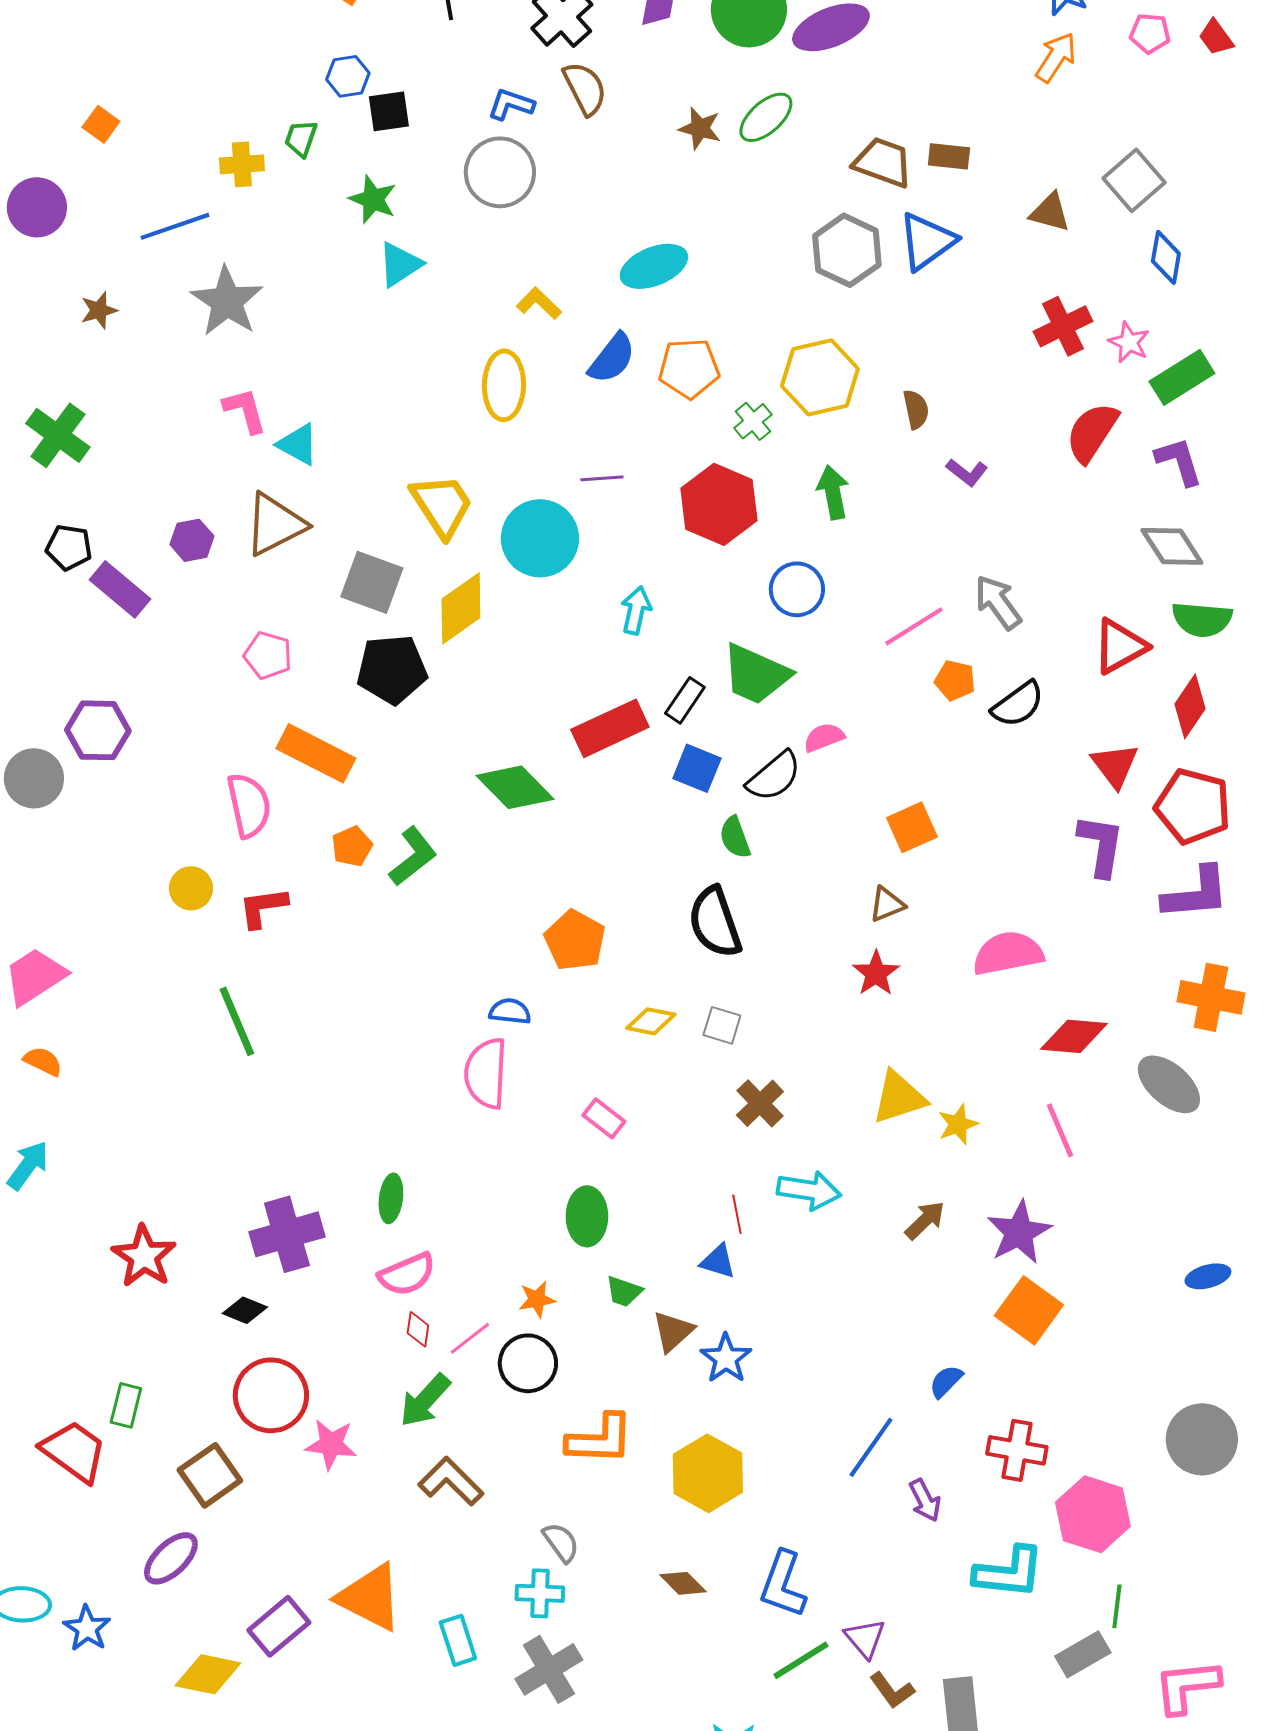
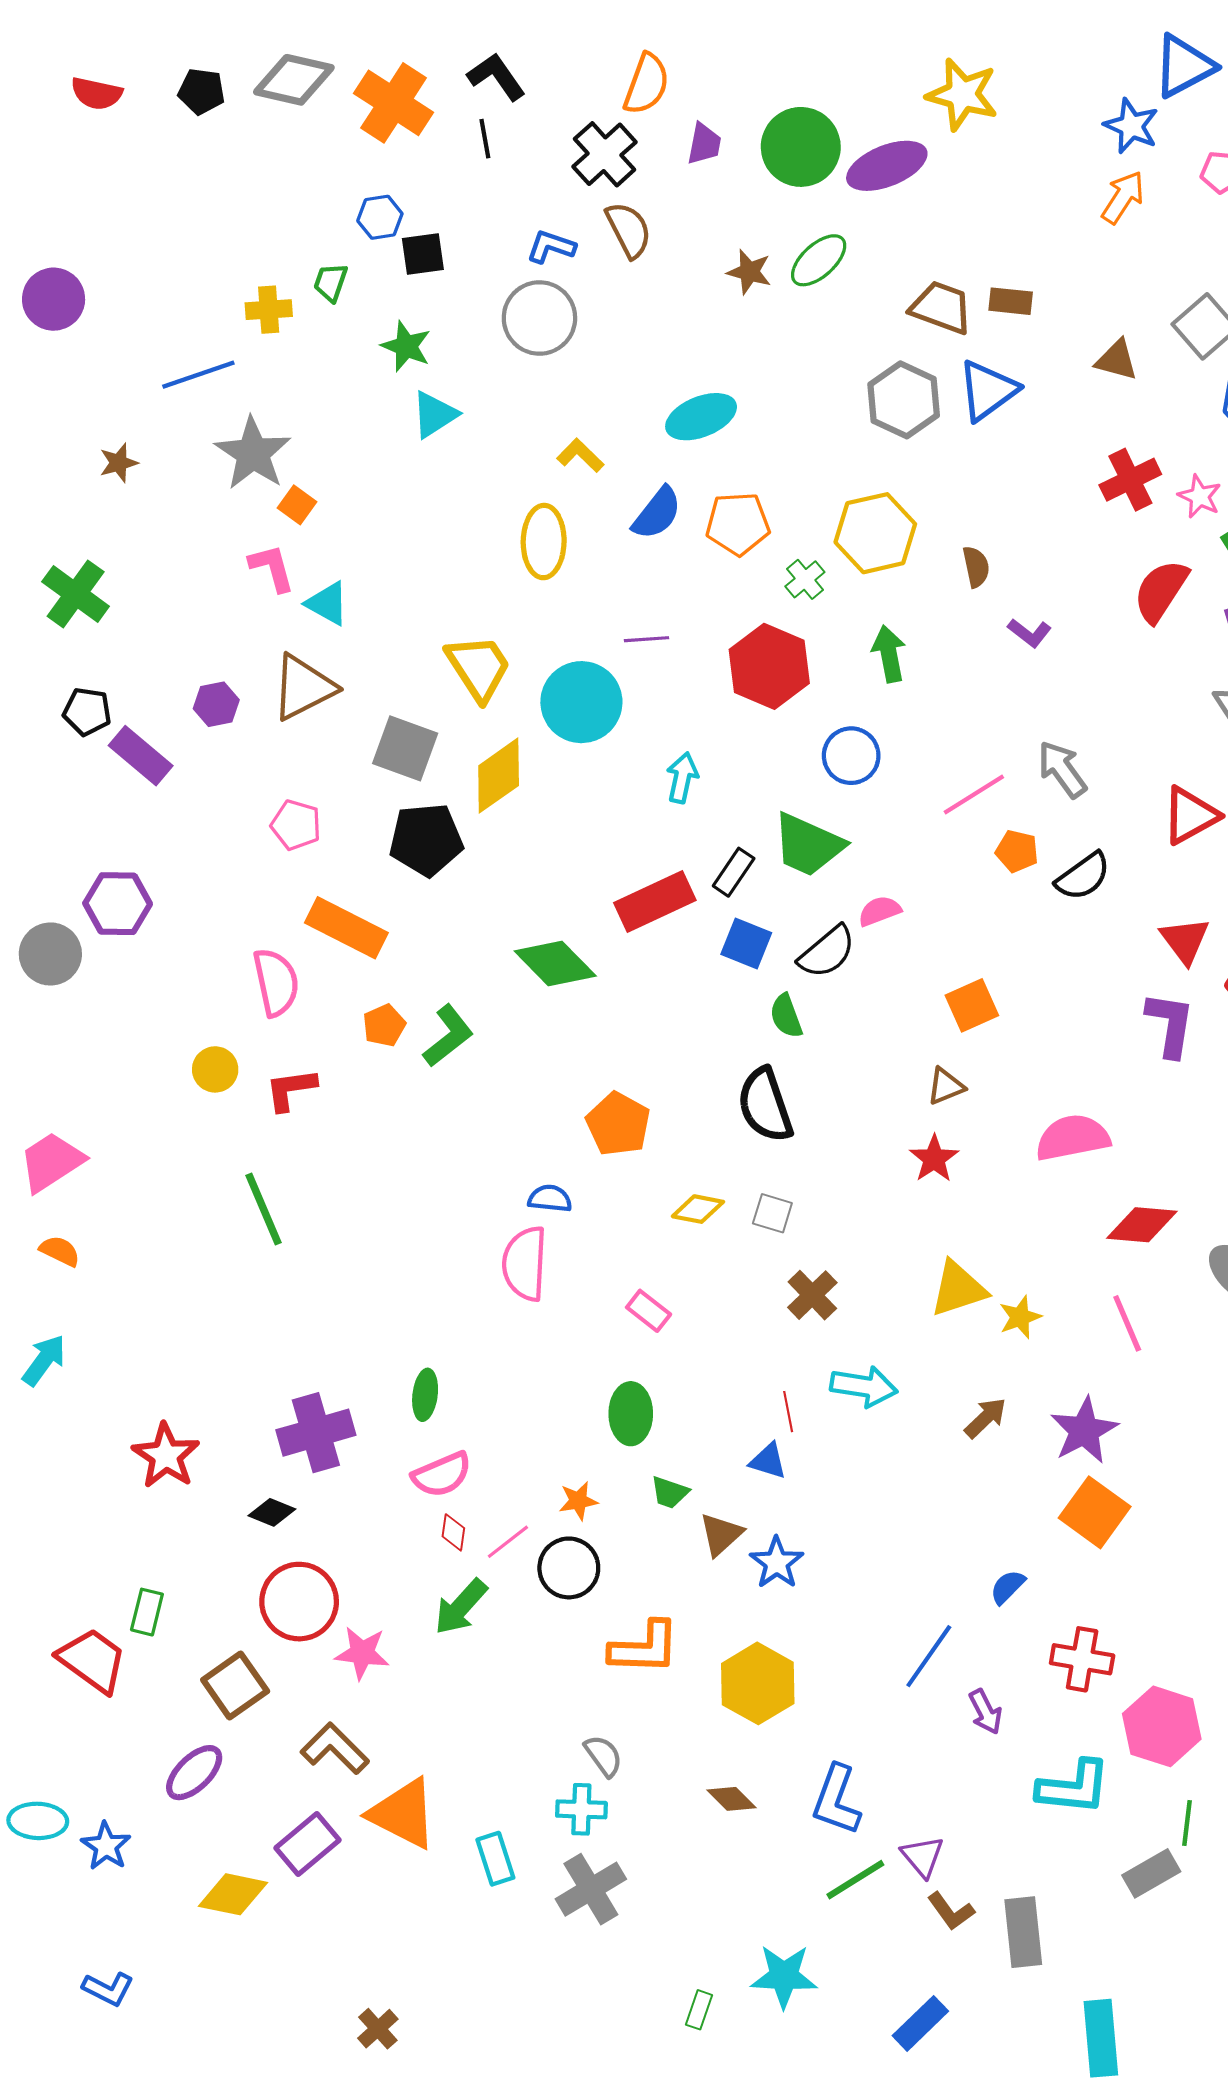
orange square: (101, 124) -> (297, 505), moved
purple circle: (37, 207) -> (54, 299), moved
brown L-shape: (451, 1481) -> (335, 1748), moved

